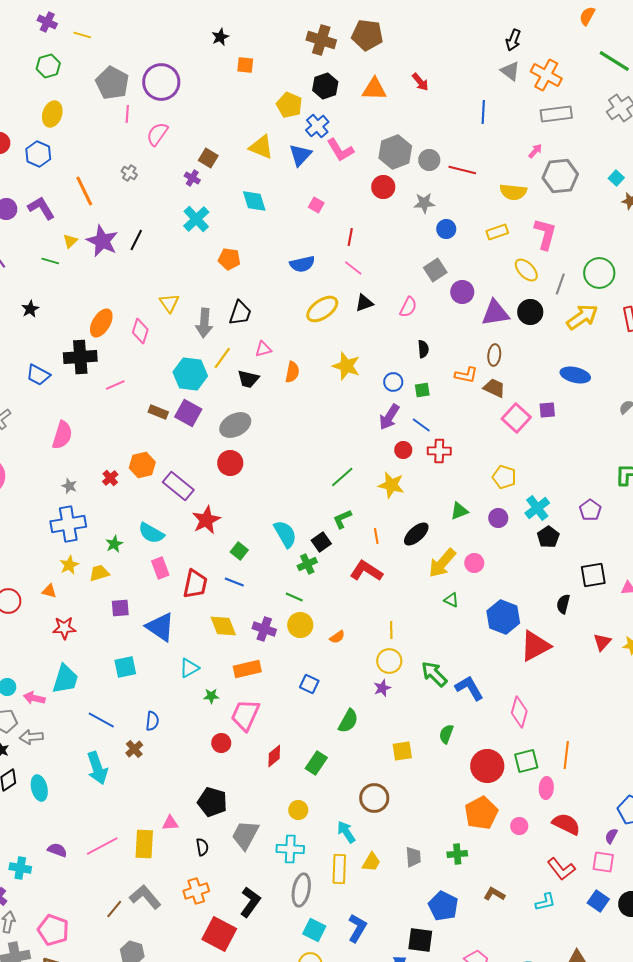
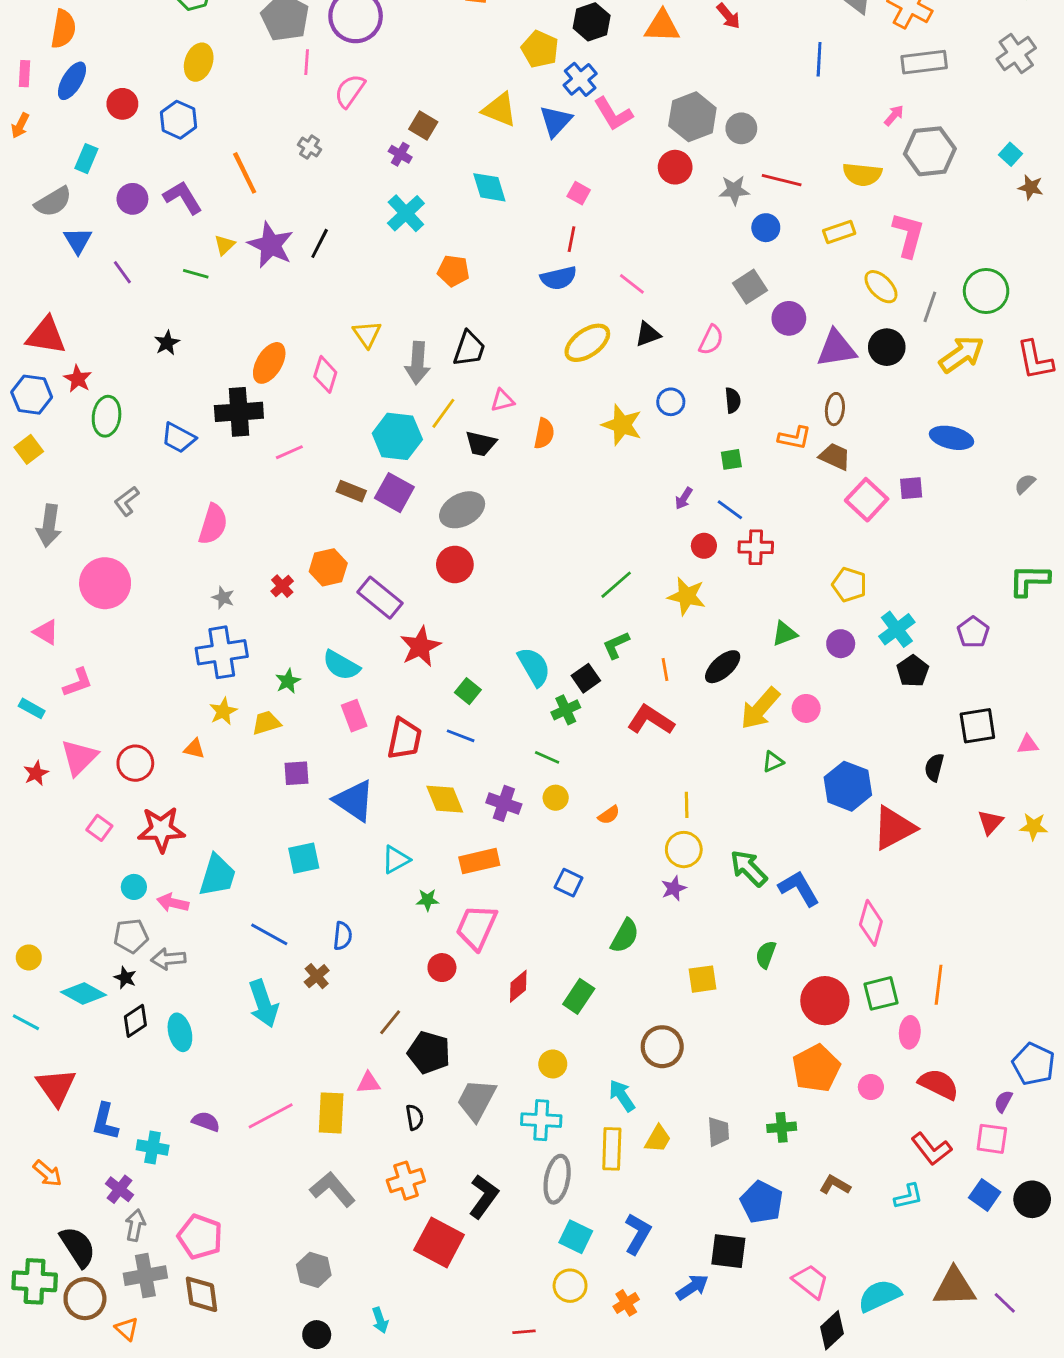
red line: (462, 170) -> (782, 180), moved
red line: (350, 237) -> (571, 239), moved
blue circle: (393, 382) -> (671, 402), moved
purple arrow: (389, 417) -> (684, 498), size x0.6
green triangle: (451, 600) -> (773, 762), turned -49
yellow circle: (300, 625) -> (556, 798), size x0.7
red star: (64, 628) -> (161, 829), moved, size x1.4
brown line: (114, 909) -> (390, 1022), moved

